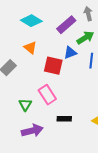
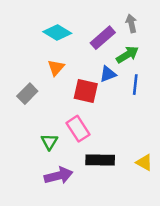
orange triangle: (30, 48) -> (56, 68), turned 32
black rectangle: (64, 119) -> (100, 160), size x1.5

